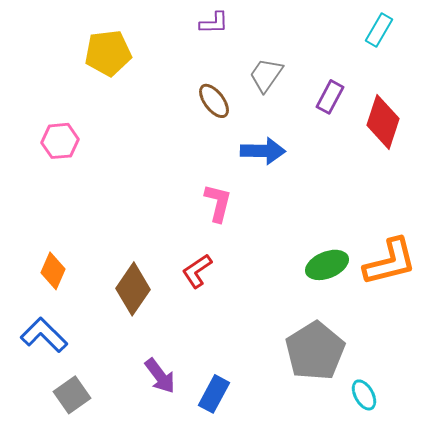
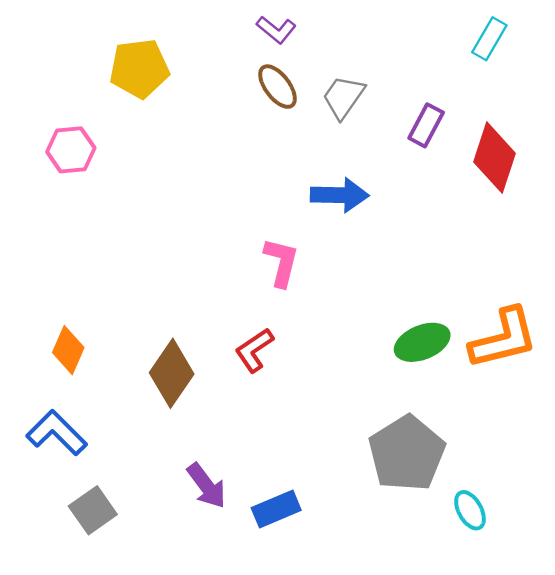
purple L-shape: (214, 23) -> (276, 30), turned 40
brown ellipse: (214, 101) -> (278, 87), moved
pink hexagon: (60, 141) -> (71, 150), moved
blue rectangle: (214, 394) -> (276, 509), turned 39

